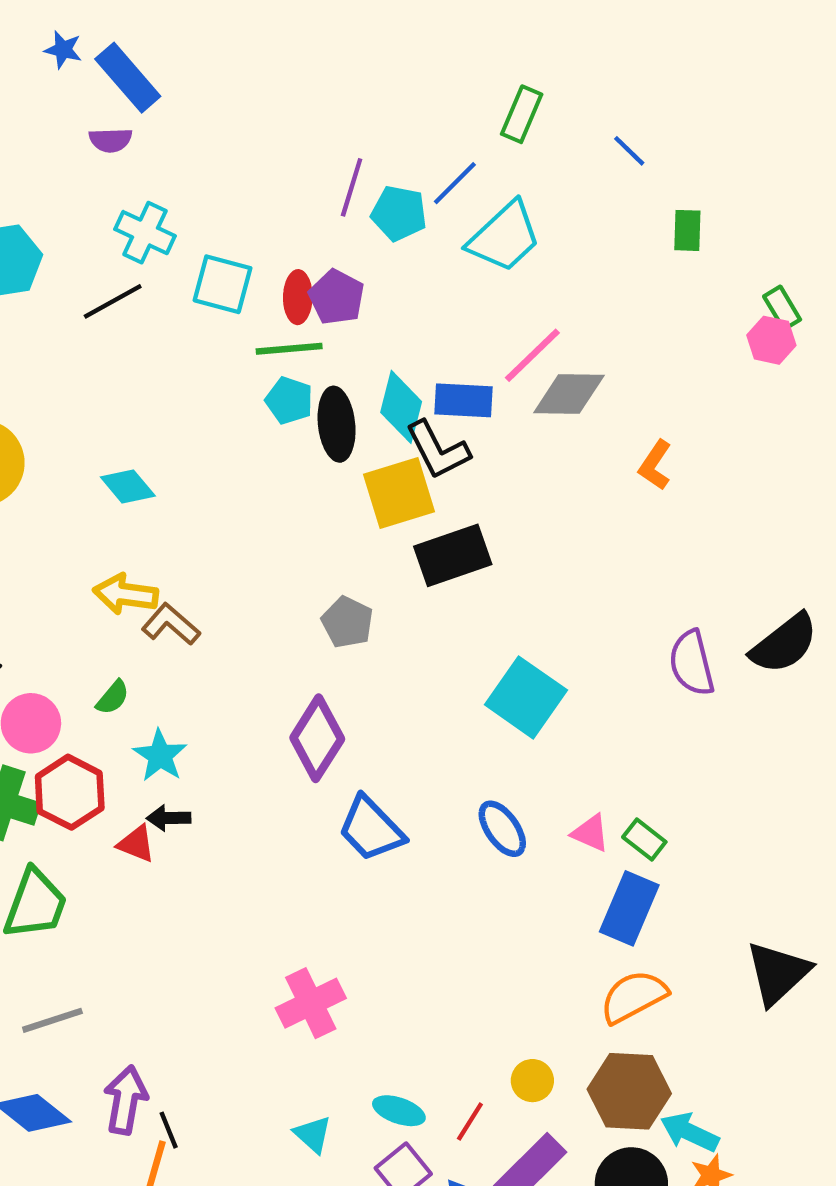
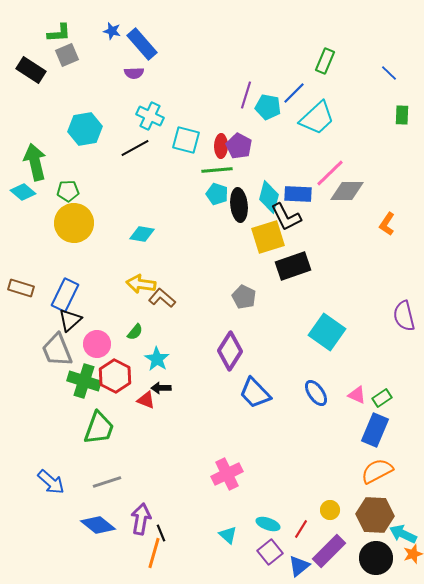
blue line: (629, 151) -> (389, 73), moved
cyan diamond: (128, 487) -> (142, 234), turned -40
green rectangle: (644, 840) -> (382, 398), turned -72

